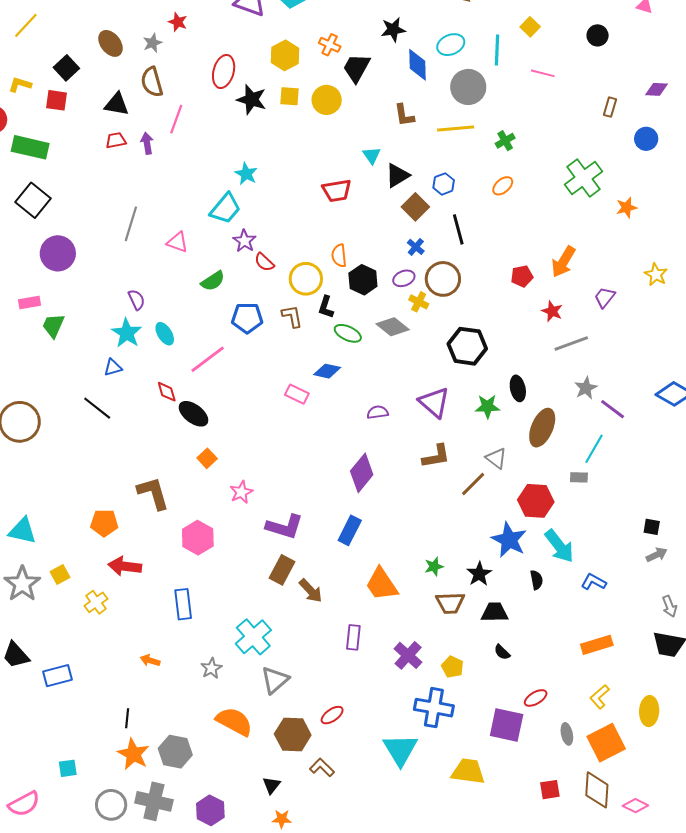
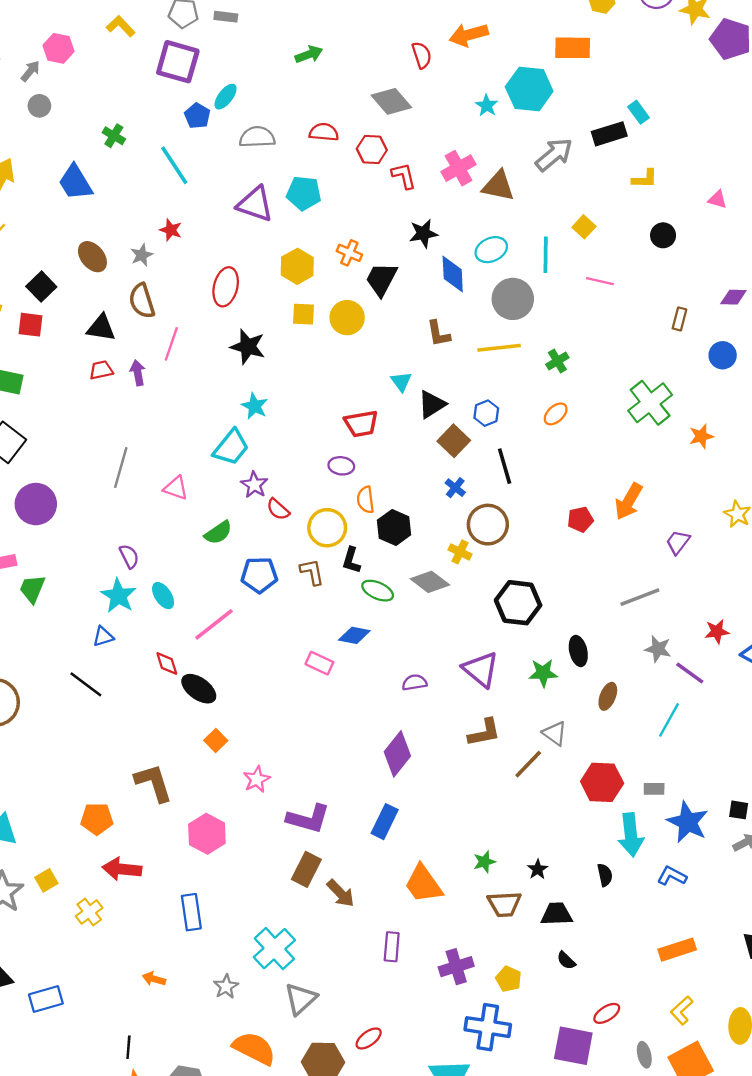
black star: (252, 100) -> (248, 347), moved
purple ellipse: (404, 278) -> (341, 466), moved, turned 30
red star: (552, 311) -> (717, 632), moved, turned -30
gray star: (586, 388) -> (658, 649), turned -30
brown ellipse: (542, 428) -> (608, 696), size x0.6
gray rectangle: (579, 477) -> (654, 789), moved
blue star: (509, 540) -> (688, 822), moved
cyan arrow: (559, 546) -> (631, 835), turned 33
black star: (479, 574) -> (538, 869), size x0.7
purple cross: (408, 655) -> (456, 967), turned 32

